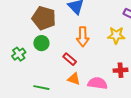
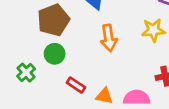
brown pentagon: (44, 18) -> (53, 20), turned -30
red rectangle: (70, 59) -> (76, 85), moved

